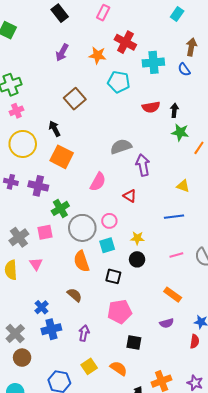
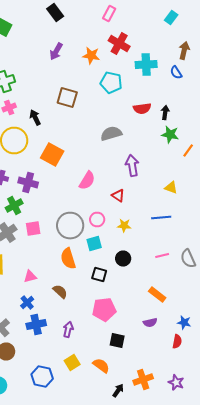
pink rectangle: (103, 13) -> (109, 14), moved
brown square: (75, 99) -> (67, 98), turned -35
black arrow: (55, 129) -> (35, 118), moved
gray semicircle: (121, 147) -> (111, 134), moved
green cross: (60, 208) -> (14, 206), moved
yellow star: (137, 238) -> (124, 226), moved
pink triangle: (36, 264) -> (30, 276), moved, turned 48

